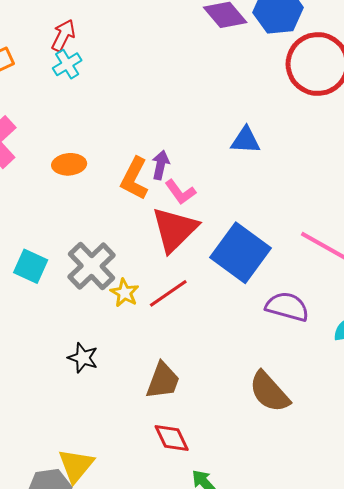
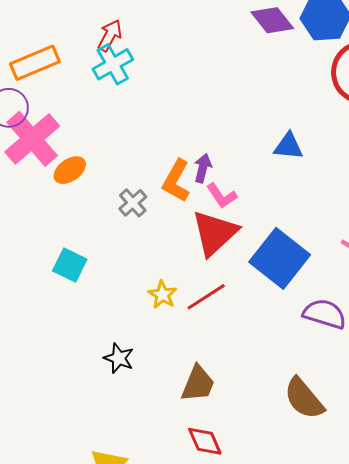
cyan cross: (67, 64) -> (113, 64), size x1.4
orange ellipse: (69, 164) -> (70, 170), moved, turned -32
gray cross: (92, 266) -> (133, 203), moved, size x0.6

